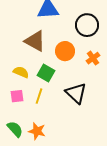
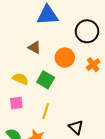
brown triangle: (35, 41) -> (34, 47), size x0.6
black triangle: (76, 93) -> (76, 127), moved, size x0.7
yellow line: (39, 96) -> (46, 111), moved

